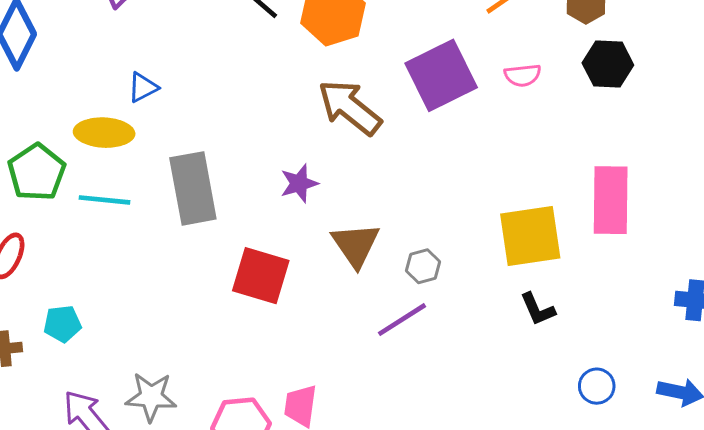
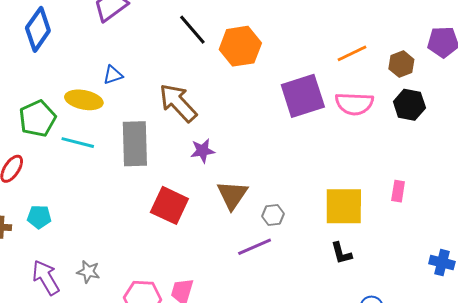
pink semicircle: (523, 75) -> (354, 104), size x1.6
brown arrow: (350, 107) -> (178, 103), moved
pink rectangle: (611, 200) -> (398, 191), size x0.5
gray star: (151, 397) -> (88, 272), size x0.7

